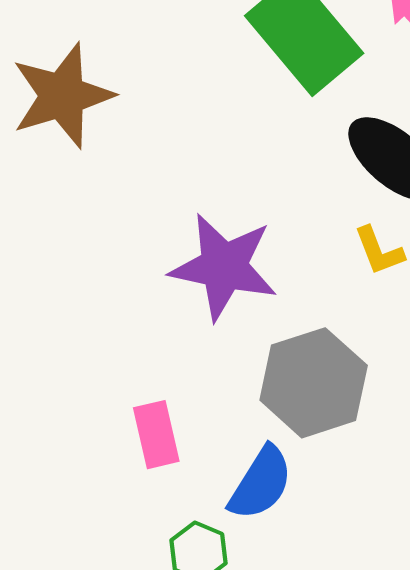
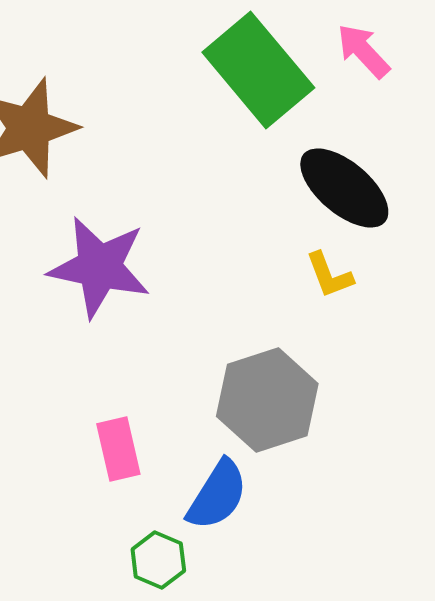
purple star: (224, 267) -> (99, 267), moved

